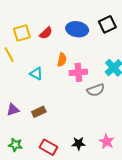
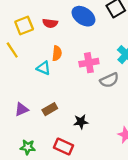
blue ellipse: (77, 29) -> (83, 16), turned 30
red semicircle: (46, 33) -> (50, 23), turned 56
orange semicircle: (62, 60) -> (57, 53), moved
black star: (79, 143) -> (81, 122), moved

